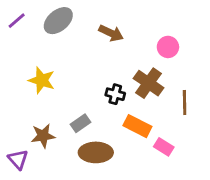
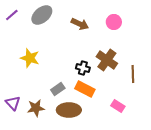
pink circle: (168, 47) -> (114, 22), moved
orange rectangle: (137, 126) -> (85, 89), moved
brown star: (43, 136) -> (36, 108), moved
purple triangle: (18, 159) -> (13, 103), moved

